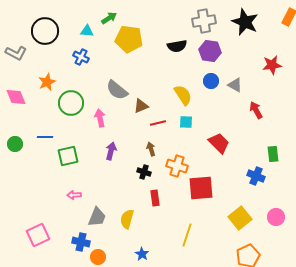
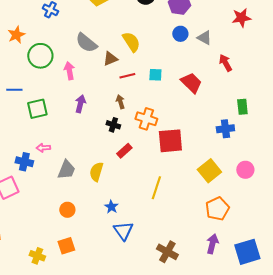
yellow semicircle: (183, 95) -> (131, 42), moved
red trapezoid: (219, 143) -> (191, 83), moved
blue cross: (256, 176) -> (225, 129), turned -30
red rectangle: (155, 198) -> (124, 151), turned 56
blue cross: (81, 242) -> (24, 162), moved

